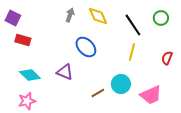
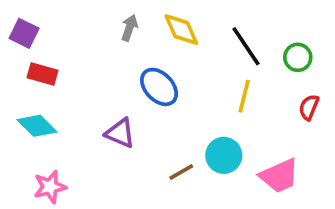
green circle: (161, 18) -> (298, 57), moved
cyan diamond: (30, 75) -> (37, 126), moved

